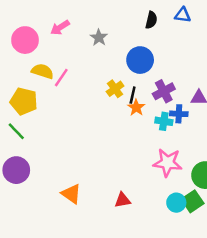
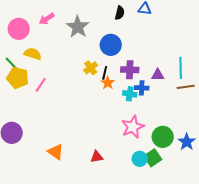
gray star: (99, 38) -> (78, 27), size x1.6
pink line: (61, 78) -> (41, 85), moved
purple cross: (164, 91) -> (130, 70), turned 30
green line: (16, 131) -> (12, 64), moved
pink star: (168, 163) -> (133, 127), turned -30

